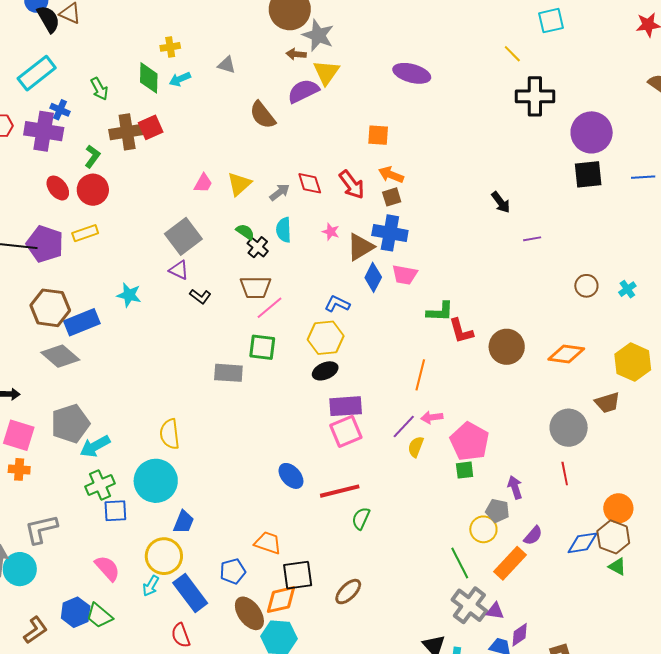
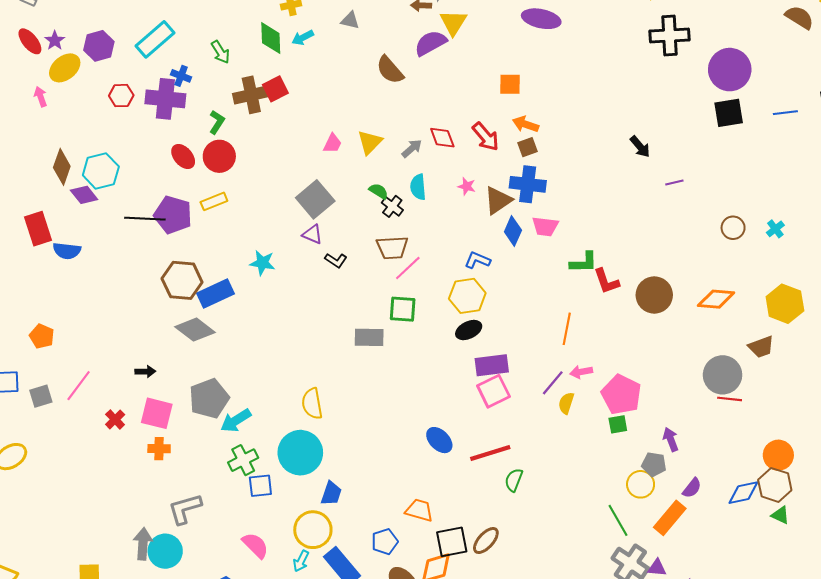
red line: (565, 474) -> (730, 399), moved, turned -70
brown ellipse: (348, 592) -> (486, 541), moved

